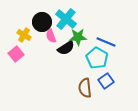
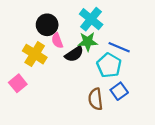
cyan cross: (66, 19) -> (91, 19), moved
yellow cross: (24, 35) -> (35, 54), moved, size x1.5
pink square: (16, 54) -> (18, 83), moved

